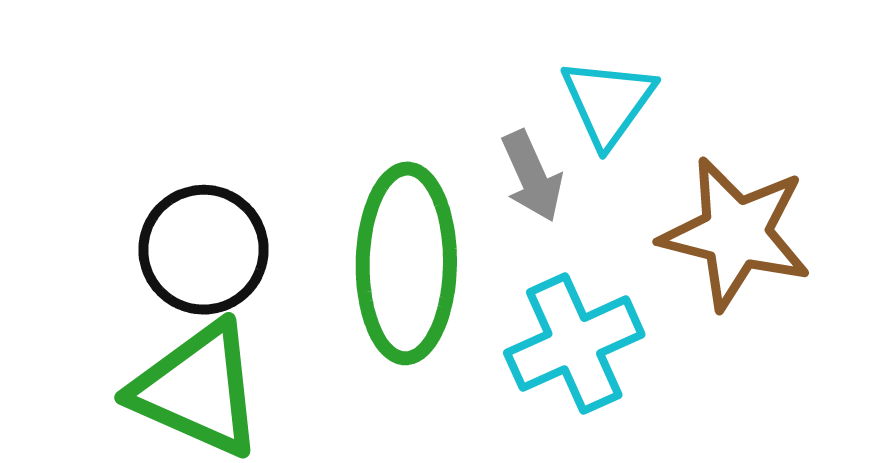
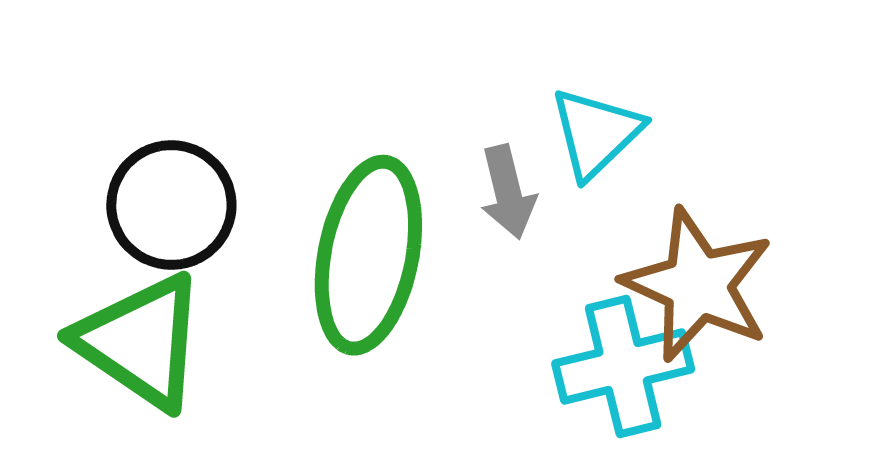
cyan cross: (574, 344) -> (623, 366), moved

